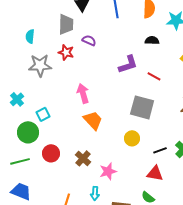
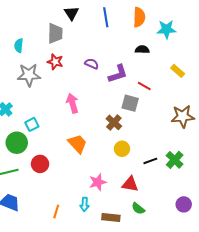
purple semicircle: (89, 40) -> (92, 64), moved
gray square: (142, 107) -> (130, 103), moved, size x0.7
orange trapezoid: (93, 120) -> (77, 144), moved
brown cross: (83, 158) -> (114, 122), moved
red triangle: (155, 173) -> (130, 184), moved

